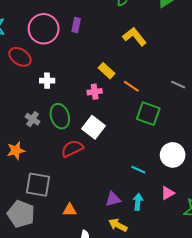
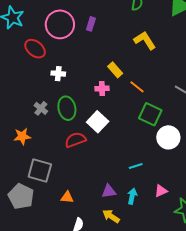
white circle: (173, 155) -> (168, 137), moved
cyan line: (138, 170) -> (136, 166), turned -48

